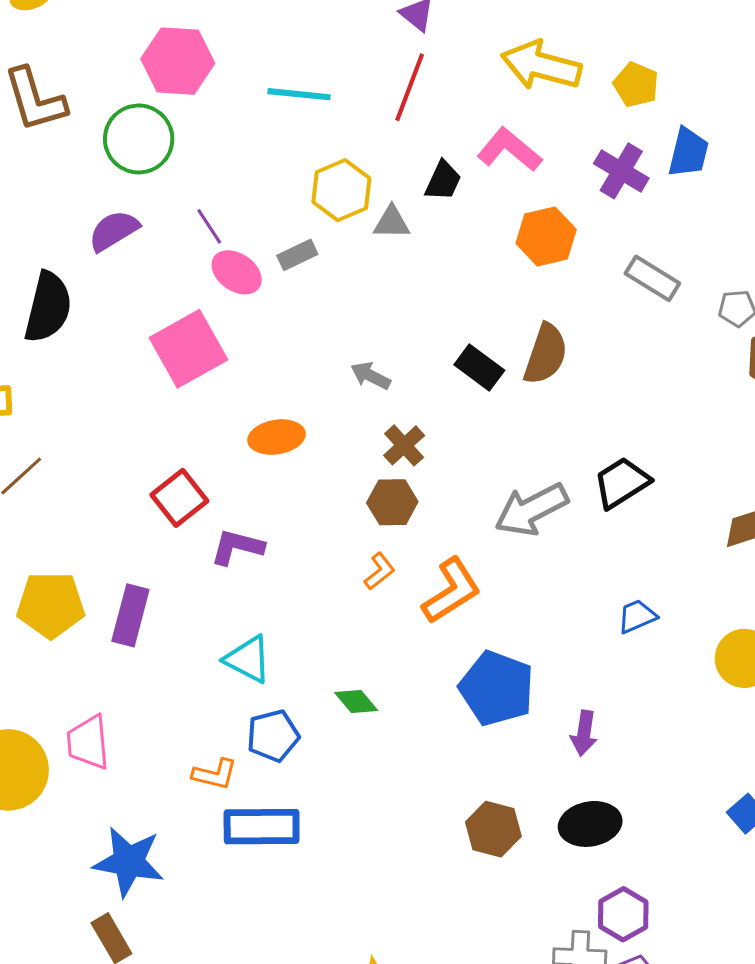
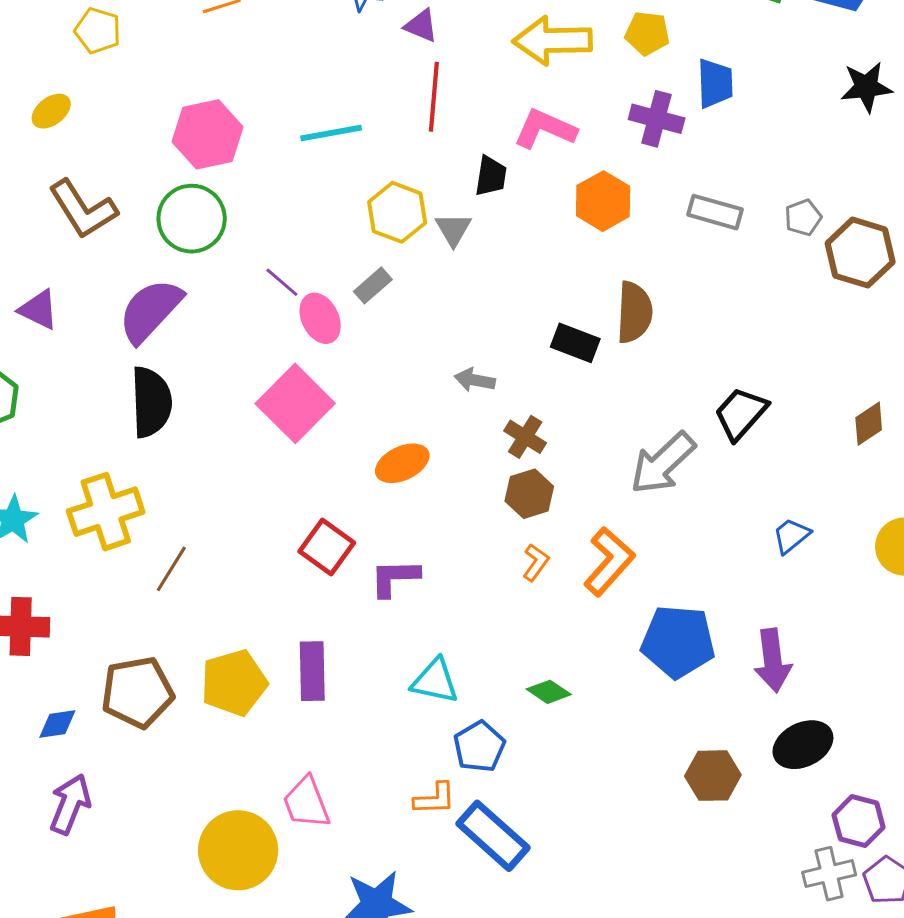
gray triangle: (392, 222) -> (453, 229), turned -45
purple semicircle: (114, 231) -> (150, 311), moved, size x1.4
pink ellipse: (237, 272) -> (320, 318), turned 45
purple arrow: (584, 733) -> (773, 660), size x1.4
blue rectangle: (262, 827) -> (493, 836), turned 58

